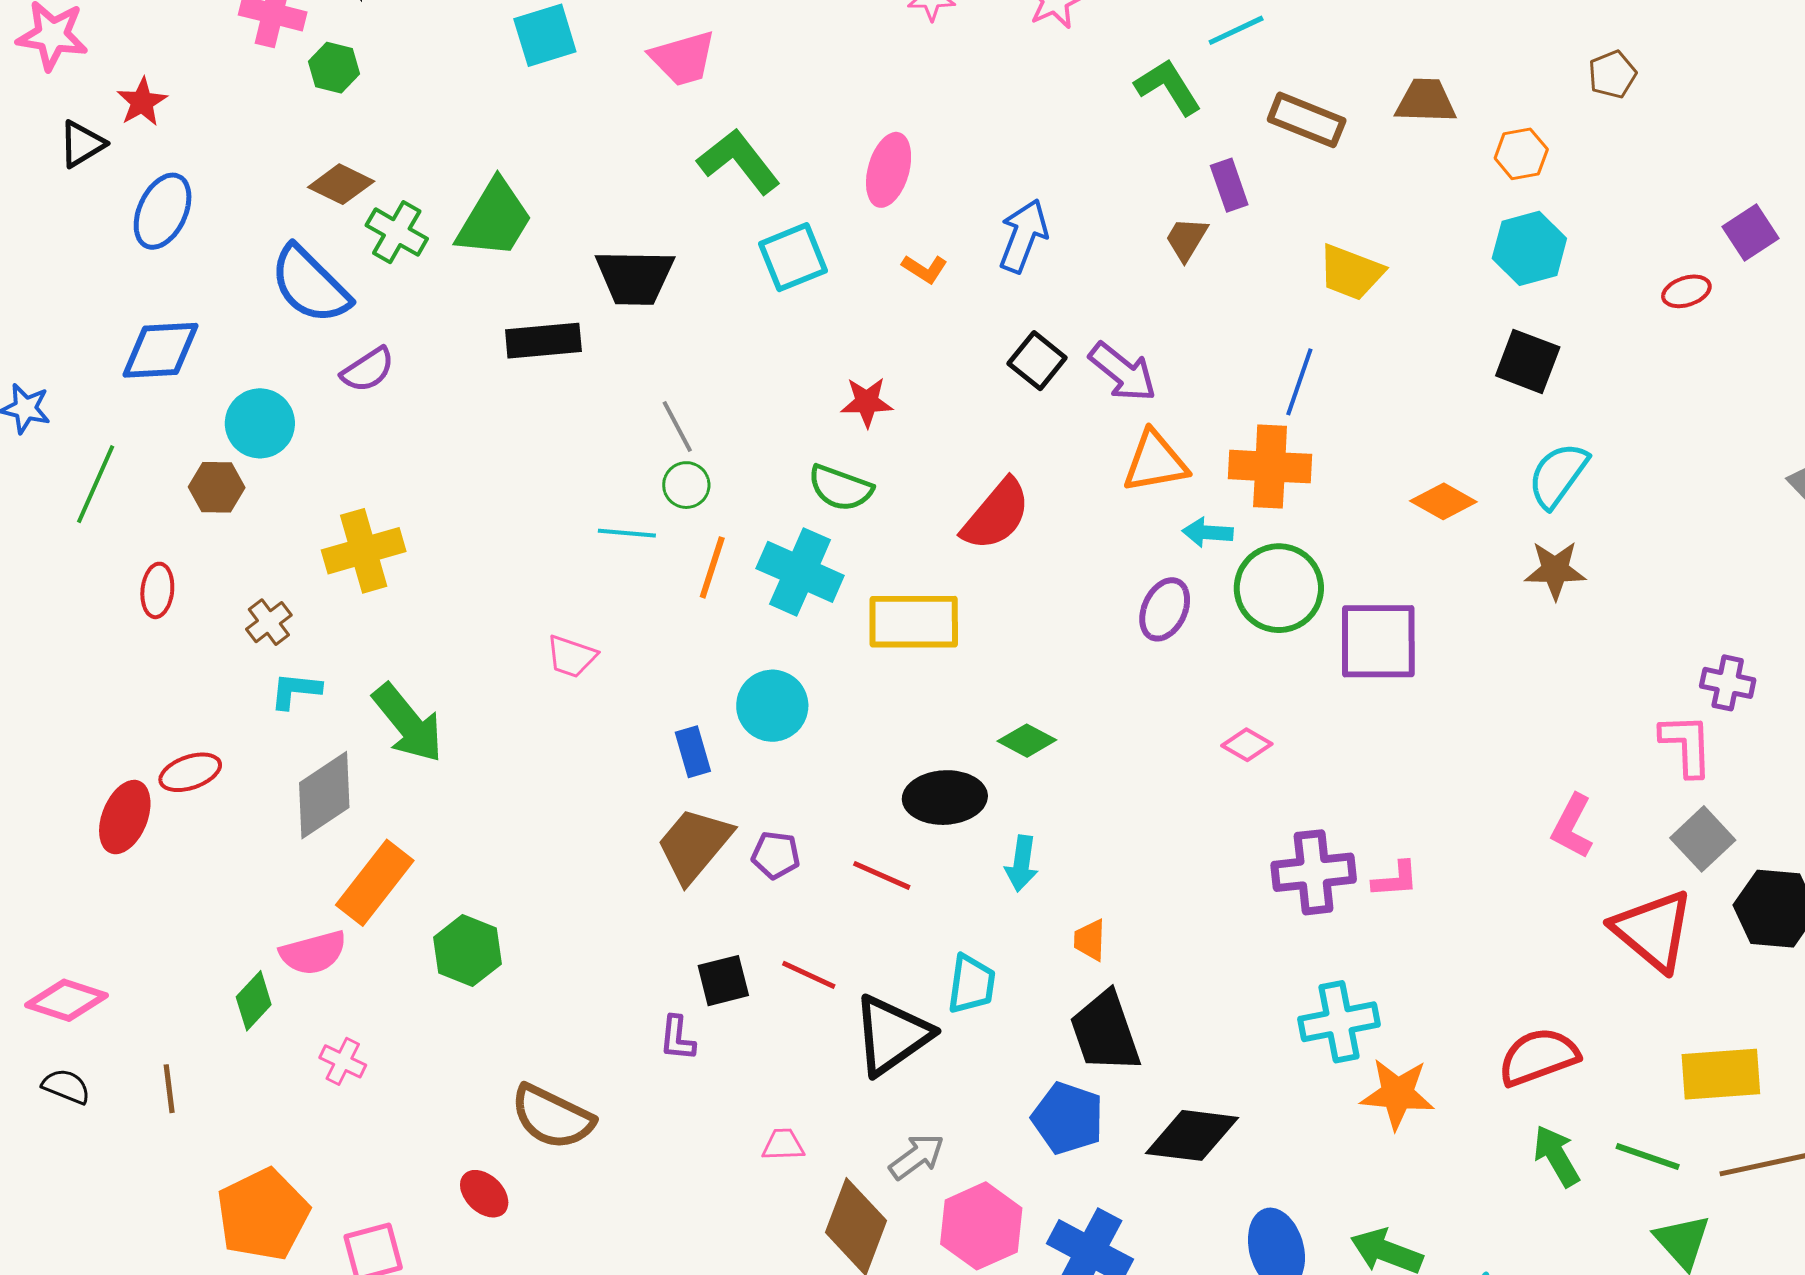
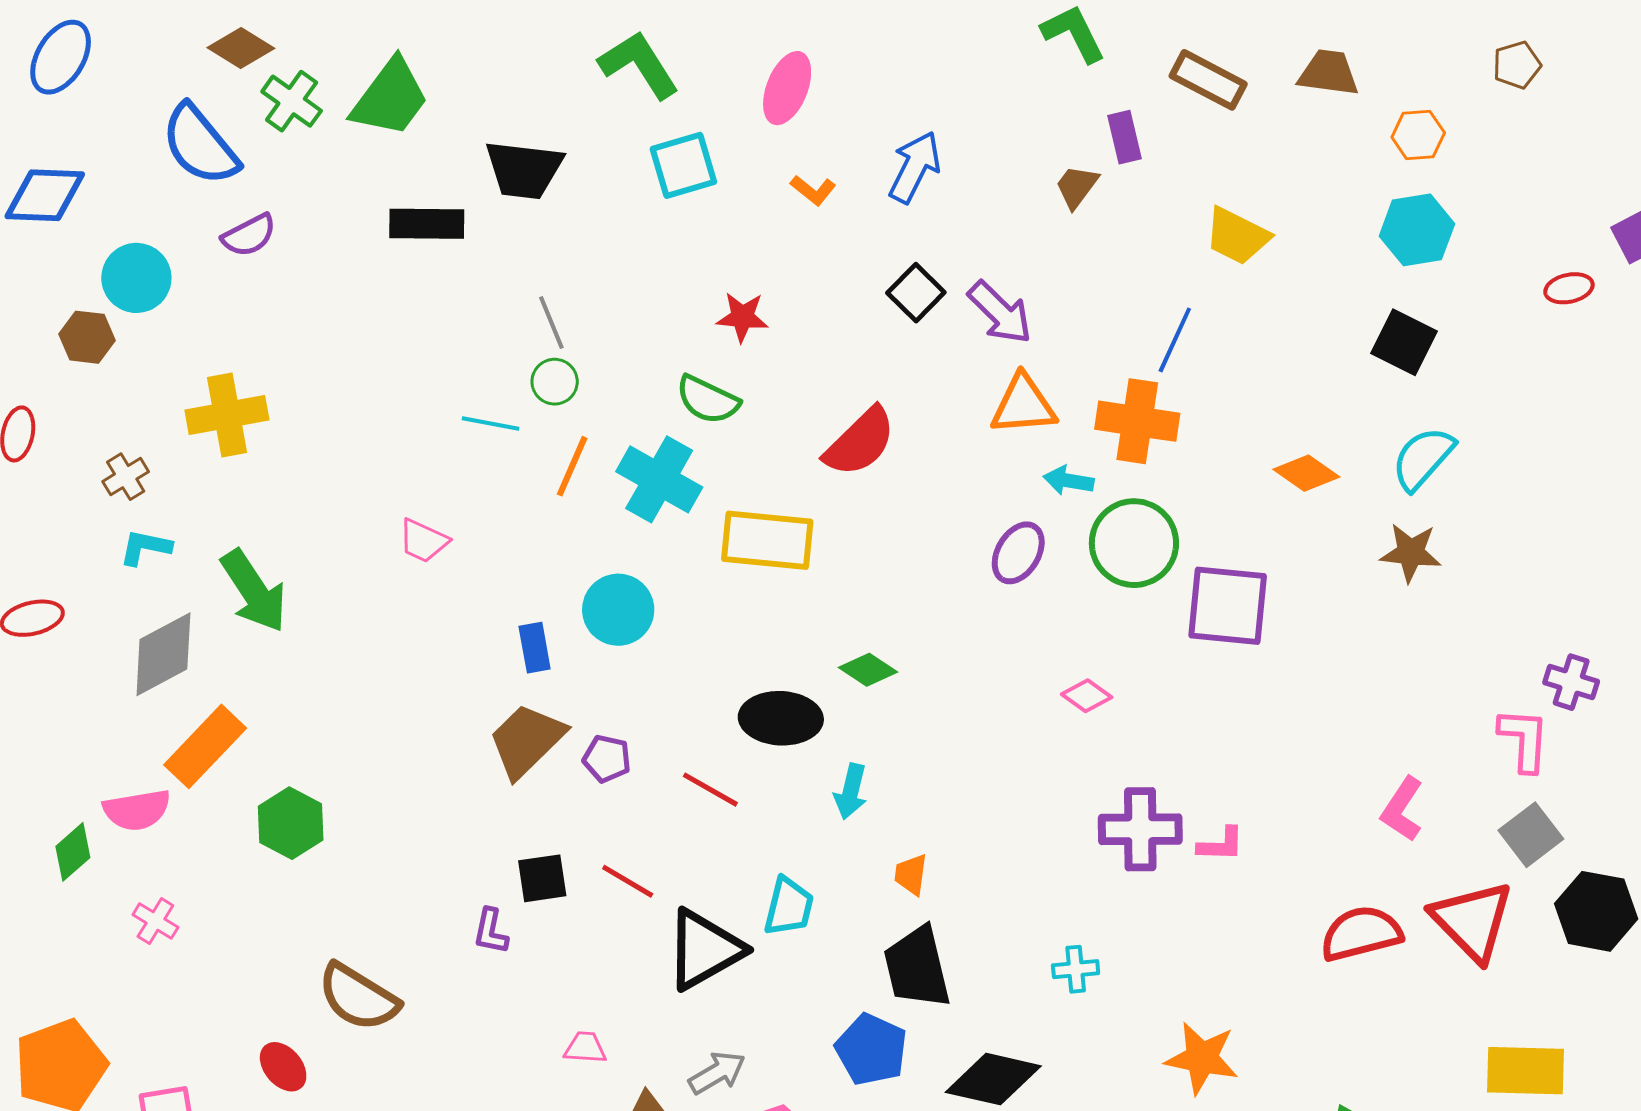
cyan cross: (1339, 1022) -> (1076, 969), moved, size x0.6
red semicircle: (1538, 1057) -> (1361, 933), moved

